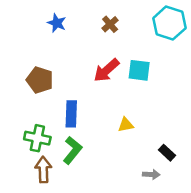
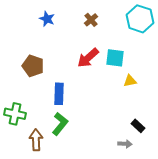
yellow triangle: (126, 125) -> (130, 81), moved
green cross: (37, 138) -> (15, 114), moved

